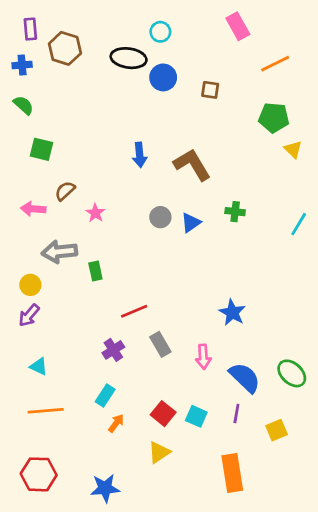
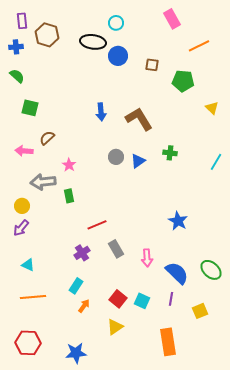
green pentagon: (274, 118) -> (183, 81), moved
pink star: (95, 213) -> (69, 165), moved
blue star: (232, 313) -> (178, 221), moved

